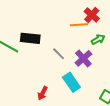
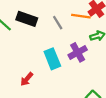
gray line: (59, 54) -> (58, 23), moved
cyan rectangle: (71, 82) -> (52, 59), moved

